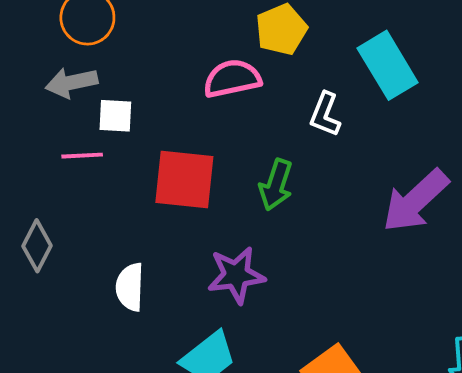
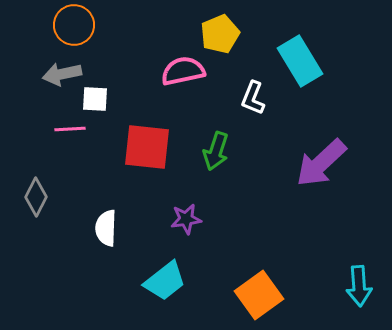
purple star: (236, 275) -> (186, 219), size x0.7

